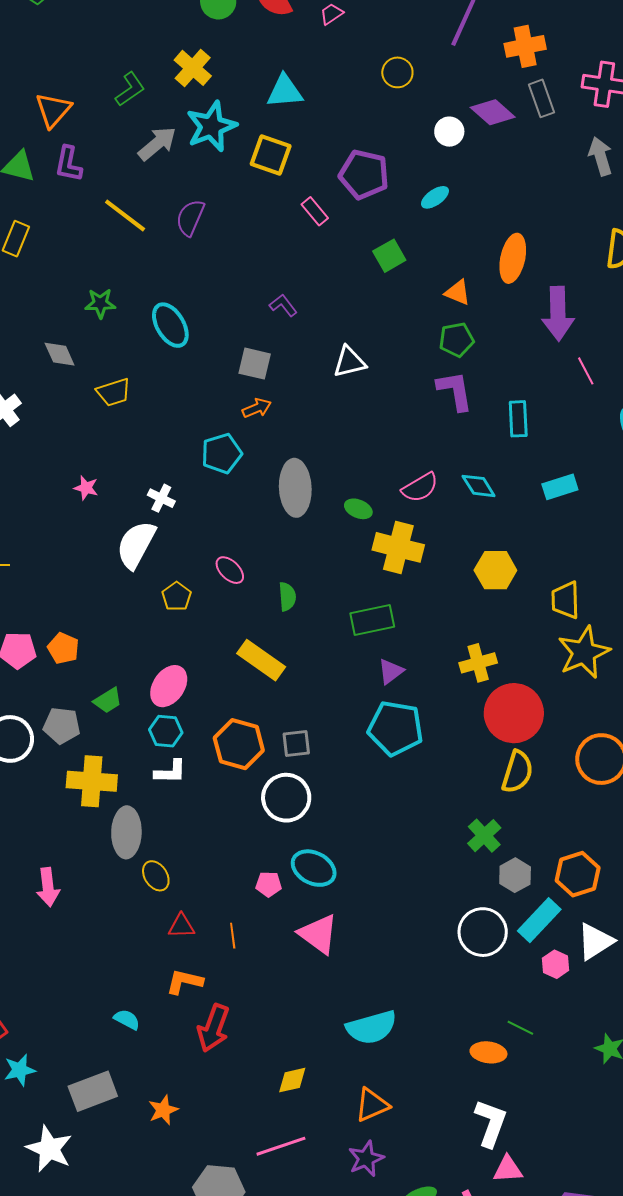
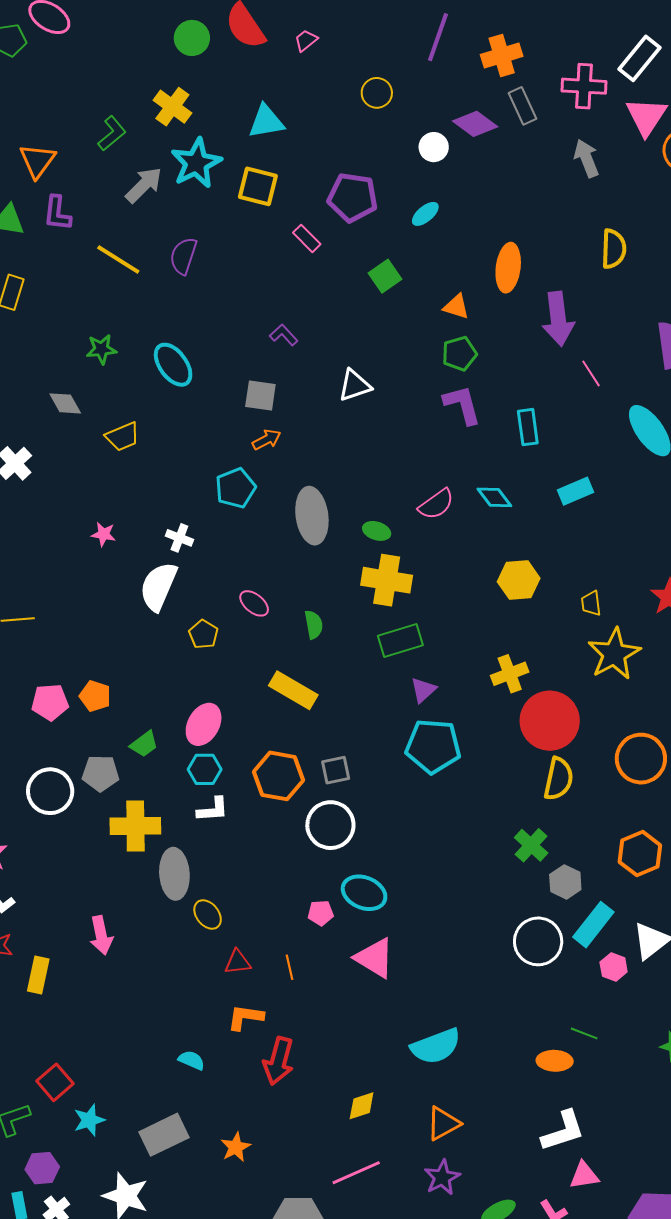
yellow cross: (398, 547) -> (387, 580), moved
yellow trapezoid: (566, 600) -> (591, 603), size x0.7
orange hexagon: (578, 874) -> (640, 854), moved
white L-shape: (491, 1123) -> (563, 1131), turned 57

